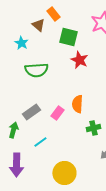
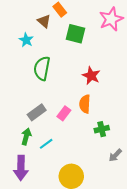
red star: (79, 60) -> (91, 76), moved
green semicircle: (36, 70) -> (42, 68), turned 105
green arrow: (13, 130) -> (26, 136), moved

